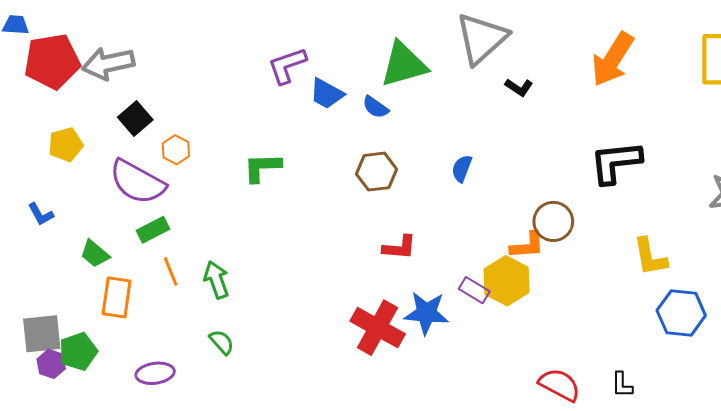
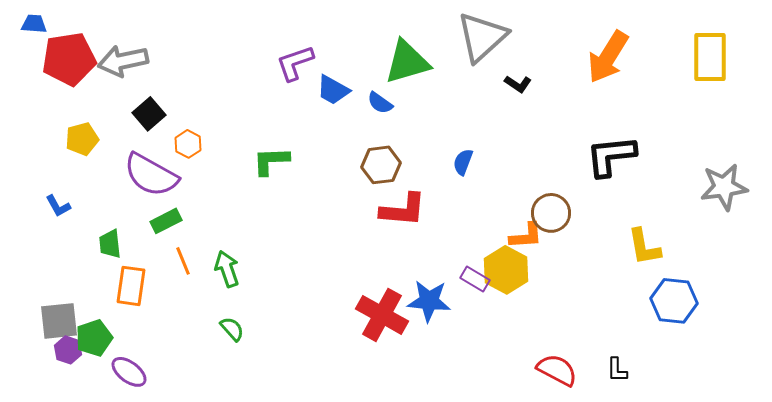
red L-shape: (399, 247) -> (403, 210), moved, size x1.4
green trapezoid: (95, 254) -> (110, 244), turned 44
purple ellipse: (155, 373) -> (129, 372), moved, turned 45

